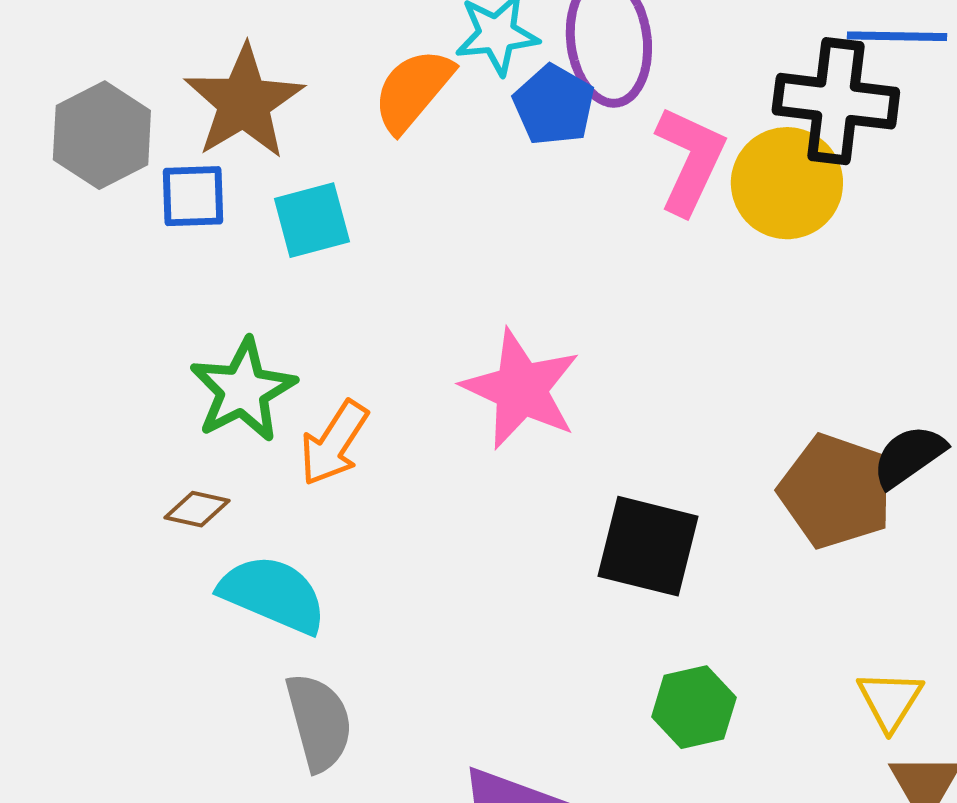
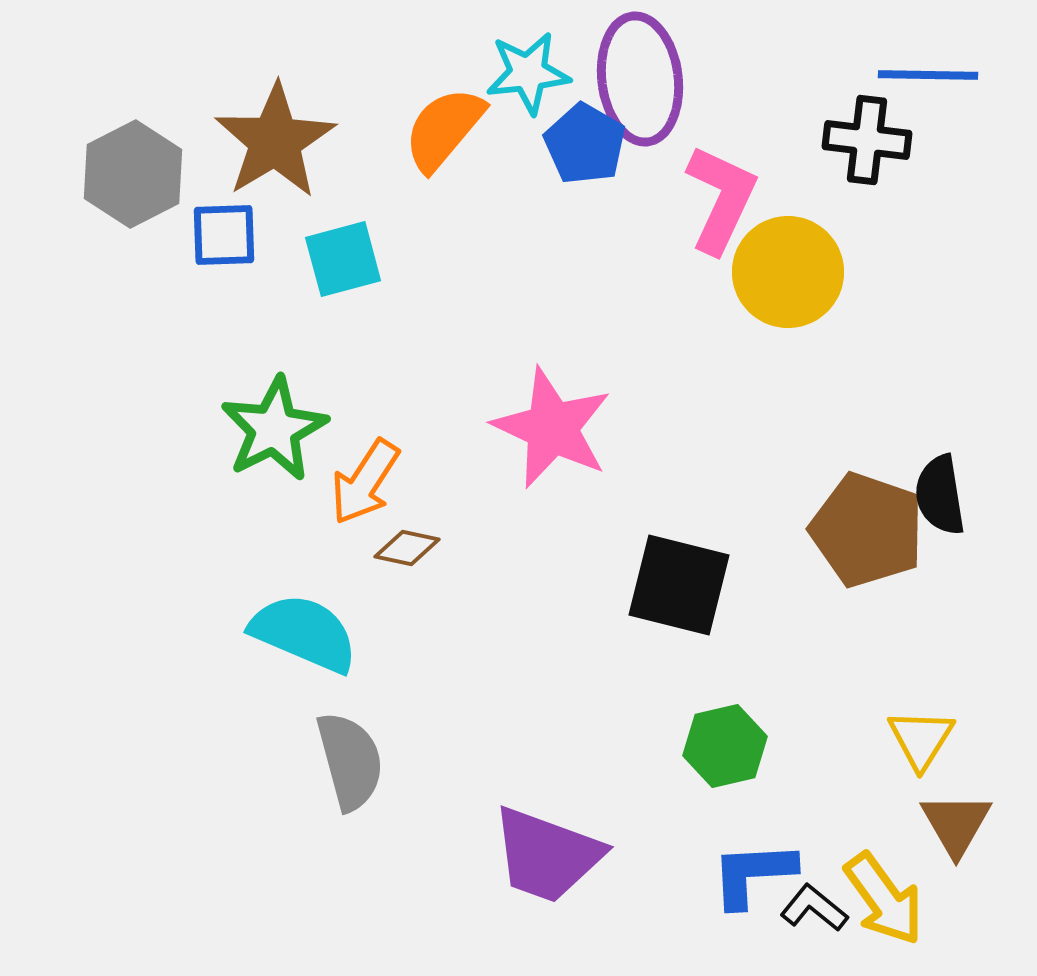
black cross: (836, 101) -> (867, 140), size x0.7
yellow circle: (787, 183) -> (788, 272), moved
black semicircle: (909, 456) -> (940, 495), turned -64
brown diamond: (197, 509) -> (407, 548), moved

